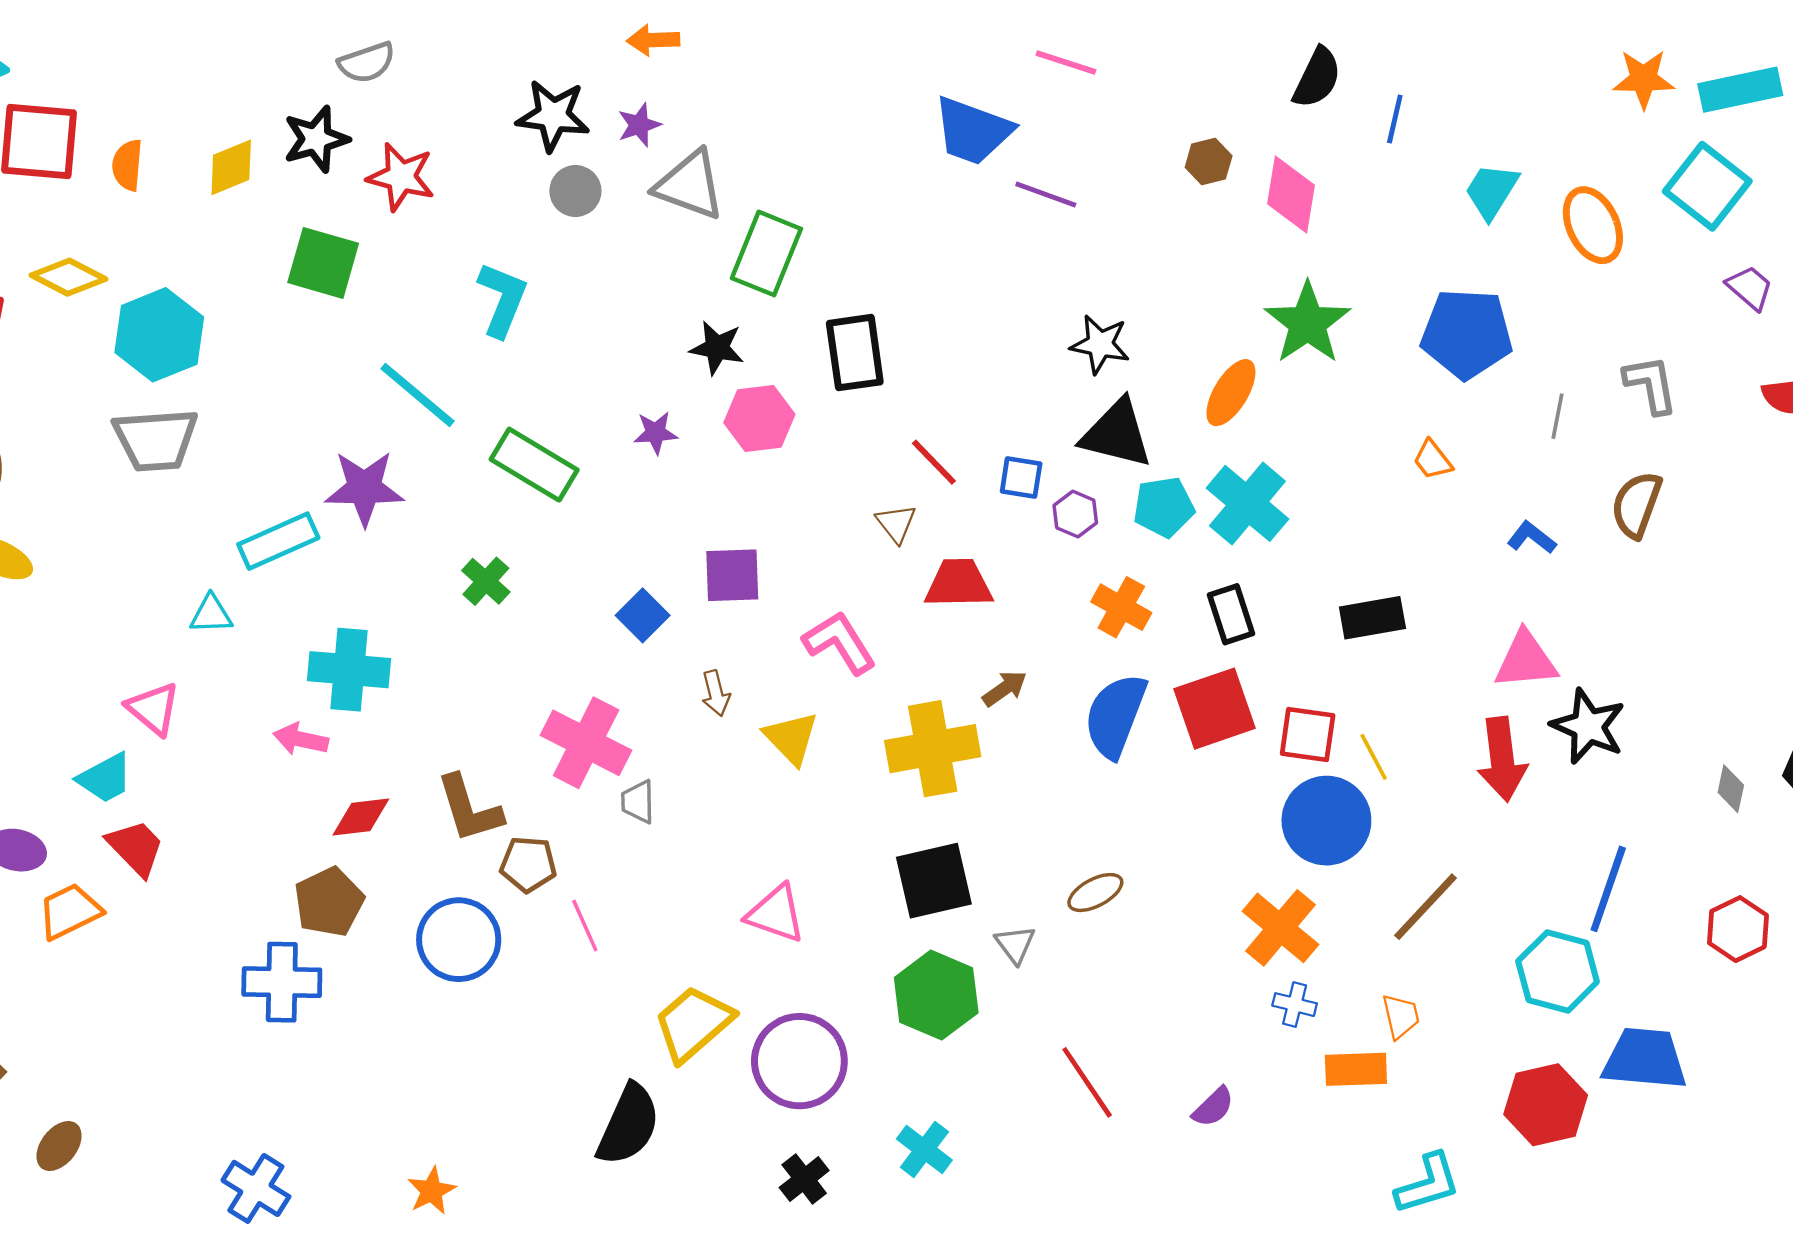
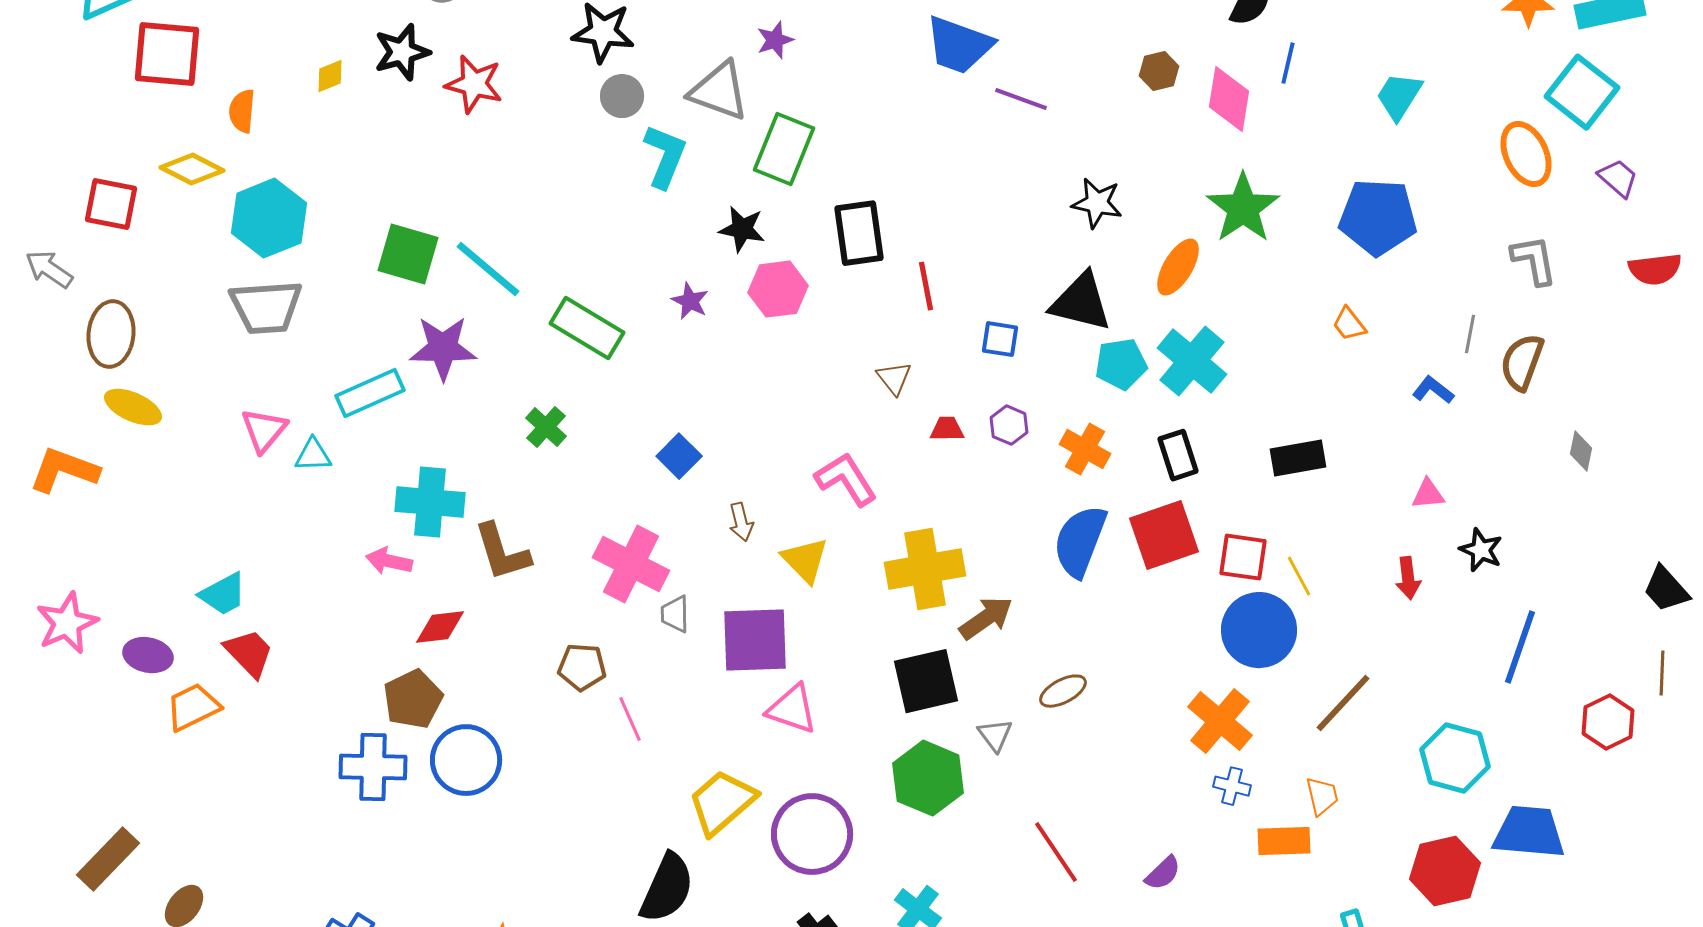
blue line: (1395, 119) -> (1288, 63), moved
purple star: (639, 125) -> (775, 40), moved
orange semicircle: (127, 165) -> (242, 111), moved
yellow diamond: (231, 167) -> (330, 76), size x0.7
orange ellipse: (1593, 225) -> (1526, 154), moved
green square: (323, 263) -> (408, 254), moved
cyan L-shape: (502, 299) -> (665, 156), moved
black star: (1100, 344) -> (1097, 203), moved
gray line: (1558, 416) -> (1470, 334), moved
purple star: (656, 433) -> (690, 301), turned 30
red line: (934, 462) -> (926, 286), moved, turned 33
purple hexagon: (1075, 514) -> (1009, 425), moved
purple square: (732, 575) -> (755, 640), moved, size x1.4
red trapezoid: (959, 584) -> (947, 429), size x0.6
pink triangle: (1526, 660) -> (1428, 494), size x0.6
brown arrow: (1005, 689) -> (986, 618), moved, size x1.4
pink triangle: (153, 709) -> (264, 430), moved, turned 30
black star: (1588, 726) -> (1481, 550), size x0.7
red arrow: (1502, 759) -> (1408, 578), size x0.6
gray diamond: (1731, 789) -> (1581, 451), moved
brown L-shape: (469, 809) -> (502, 552), moved
blue line: (1608, 889) -> (1520, 647), moved
blue circle: (459, 940) -> (466, 760), moved

